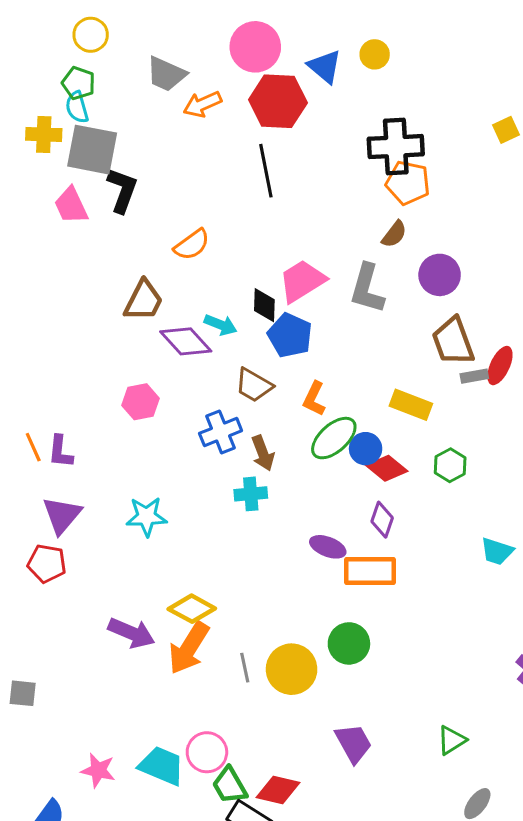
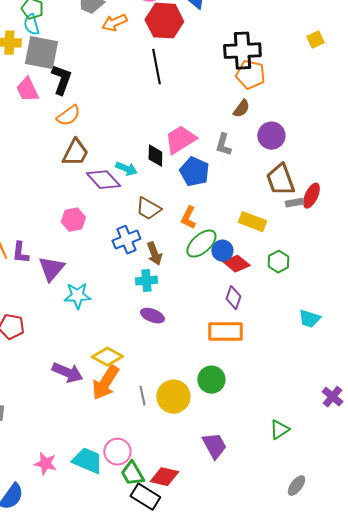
orange semicircle: (192, 245) -> (68, 116), moved
gray L-shape: (367, 289) -> (223, 145), size x0.7
blue pentagon: (290, 335) -> (194, 172), moved
purple triangle: (62, 515) -> (51, 269), moved
purple ellipse: (328, 547) -> (152, 316), moved
green triangle: (452, 740) -> (279, 430), moved

